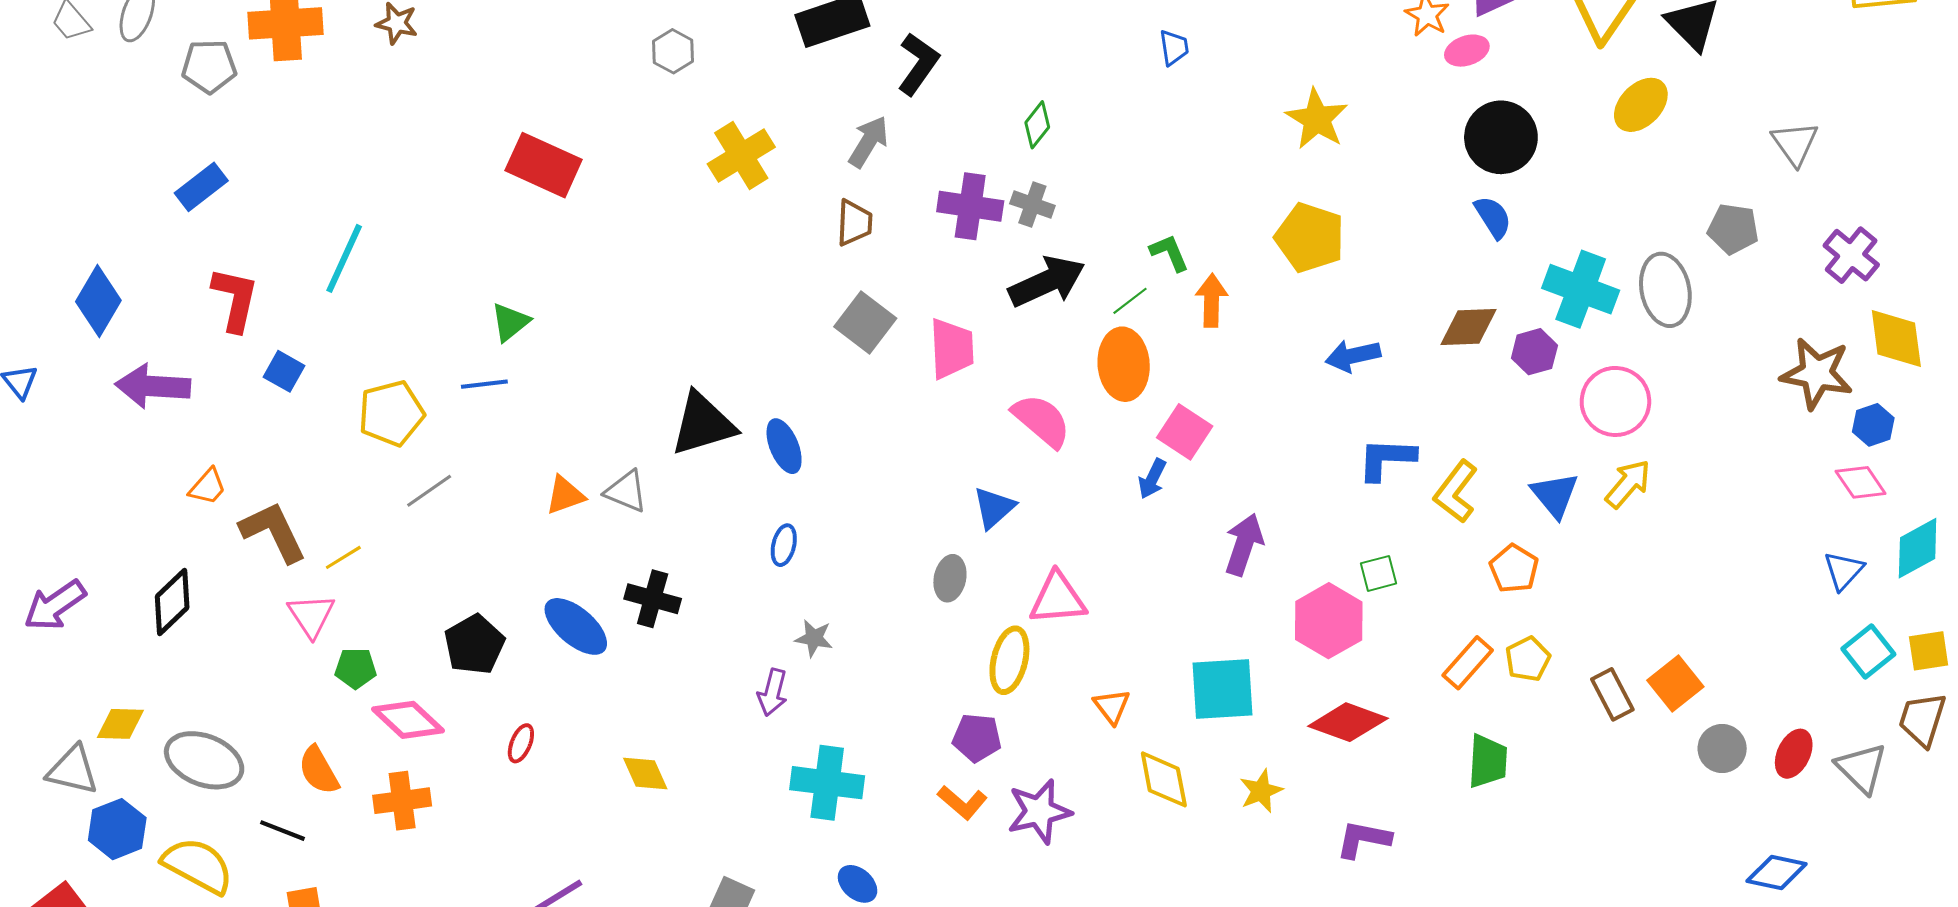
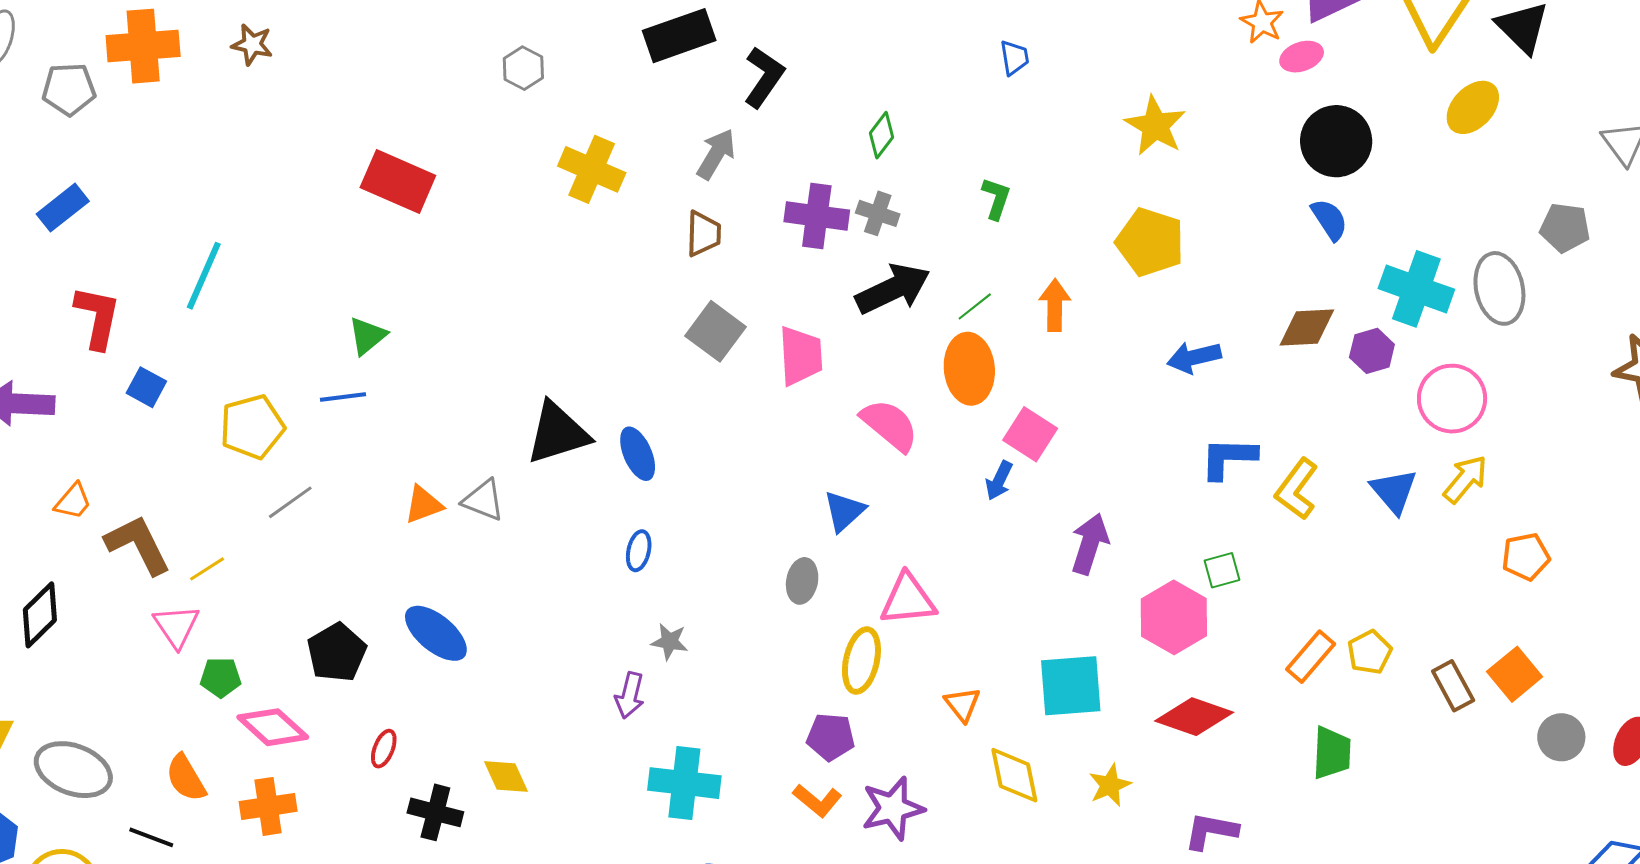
yellow cross: (741, 156) -> (592, 169), turned -34
green L-shape: (1169, 253) -> (996, 198), moved, turned 42
orange pentagon: (1514, 569) -> (1526, 557), moved, turned 30
black cross: (653, 599) -> (435, 812), moved

